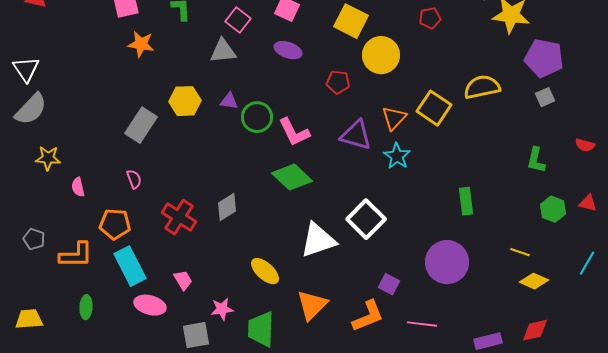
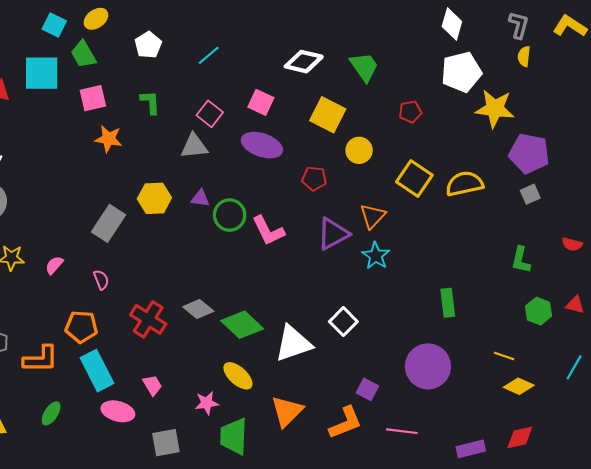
purple ellipse: (288, 50) -> (262, 145), size x1.4
yellow circle: (381, 55) -> (359, 150), size x0.7
yellow square: (434, 108) -> (414, 179), moved
purple triangle: (356, 135) -> (333, 234), turned -44
green diamond: (292, 177) -> (242, 325), moved
pink semicircle: (78, 187) -> (54, 265), moved, turned 54
gray diamond: (227, 207) -> (198, 309), turned 72
white square: (366, 219) -> (343, 322), size x0.7
green ellipse: (86, 307) -> (51, 413), turned 30
pink star: (222, 309) -> (207, 403), moved

